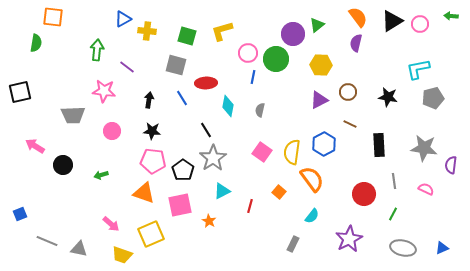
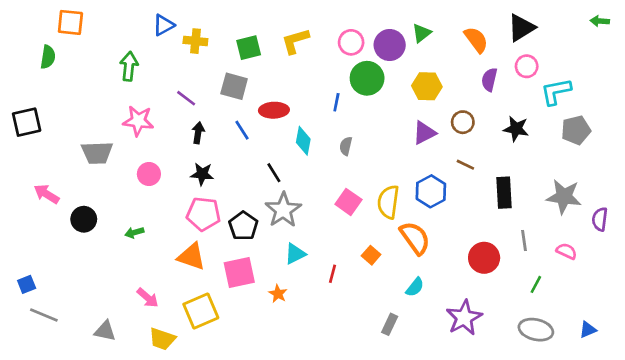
orange semicircle: (358, 17) -> (476, 40), moved
pink circle: (420, 24) -> (527, 66), moved
green square: (187, 36) -> (249, 48), turned -30
purple semicircle: (356, 43) -> (489, 80), moved
pink circle: (248, 53) -> (351, 42), moved
purple line: (127, 67) -> (186, 98), moved
green line: (393, 214) -> (536, 284), moved
gray line: (47, 241) -> (44, 315), moved

